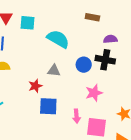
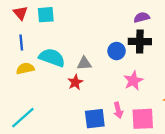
cyan semicircle: (58, 39) -> (52, 58), moved
red star: (35, 86) -> (75, 82), moved
blue square: (48, 106) -> (95, 119), moved

